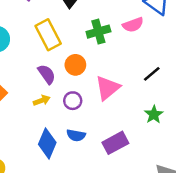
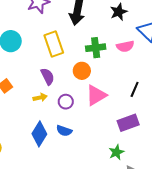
orange circle: (75, 65) -> (82, 71), moved
black line: (152, 74) -> (135, 89), turned -35
green star: (154, 114) -> (116, 152), moved
purple rectangle: (115, 143) -> (128, 123), moved

